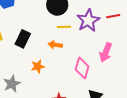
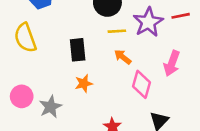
black rectangle: (23, 39) -> (78, 50), moved, turned -30
orange arrow: (55, 45) -> (123, 57), moved, turned 32

